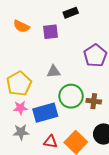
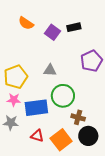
black rectangle: (71, 13) -> (74, 27), moved
purple square: (50, 32) -> (53, 32), turned 35
brown cross: (94, 101) -> (78, 117), moved

